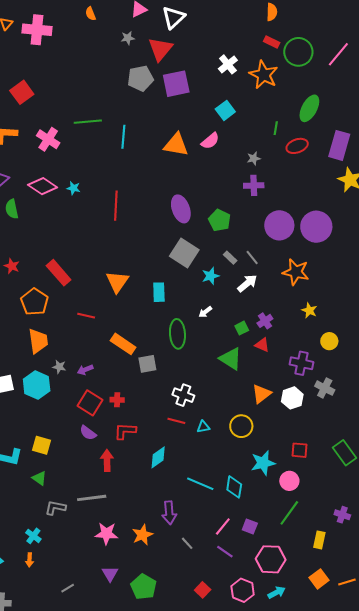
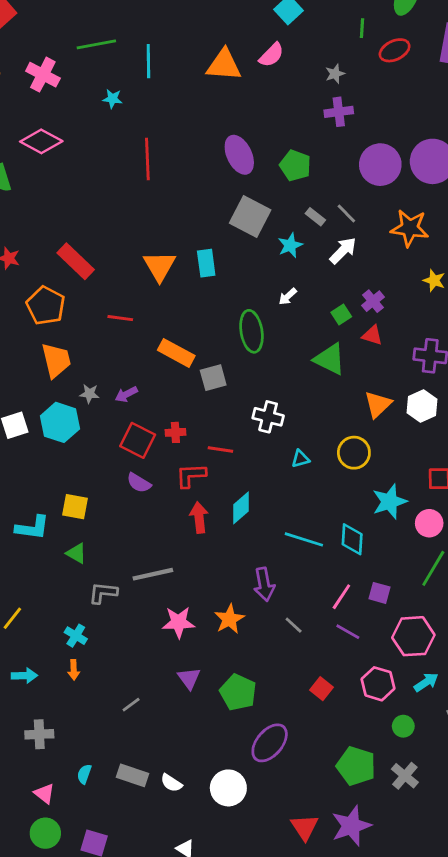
cyan star: (73, 188) -> (112, 99), moved
cyan rectangle: (159, 292) -> (206, 263), moved
red line: (176, 421) -> (220, 449), moved
red arrow: (107, 460) -> (199, 517), moved

